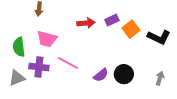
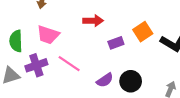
purple rectangle: (112, 20) -> (116, 43), moved
purple cross: (39, 67) -> (36, 65), turned -30

